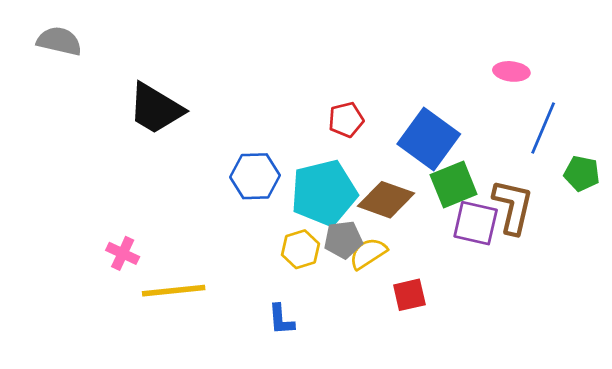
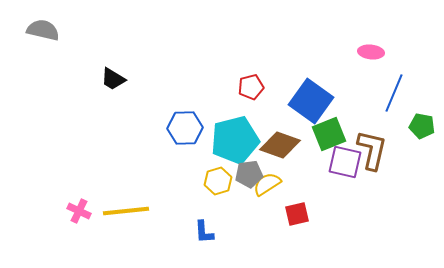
black trapezoid: (156, 109) -> (113, 79), size x0.6
pink cross: (123, 253) -> (79, 211), moved

